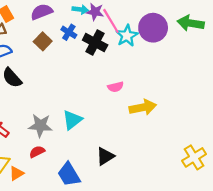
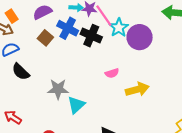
purple circle: (153, 28) -> (140, 37), moved
blue cross: (69, 32) -> (68, 28), size x1.5
gray star: (40, 126) -> (58, 89), moved

